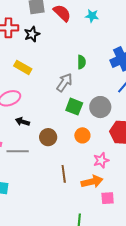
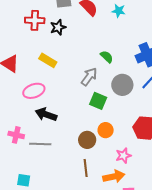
green semicircle: (81, 62) -> (107, 57), turned -48
gray circle: (100, 107) -> (122, 85), moved
black arrow: (22, 122) -> (46, 115), size x1.5
brown circle: (48, 137) -> (87, 140), moved

